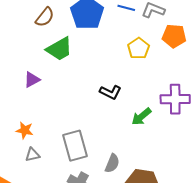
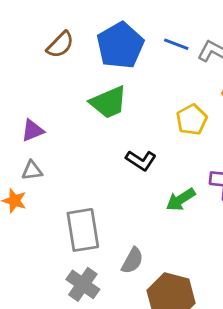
yellow pentagon: (138, 48) -> (192, 120), moved
green trapezoid: (59, 49) -> (109, 102), moved
gray triangle: (33, 155) -> (32, 170), moved

